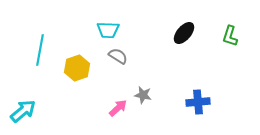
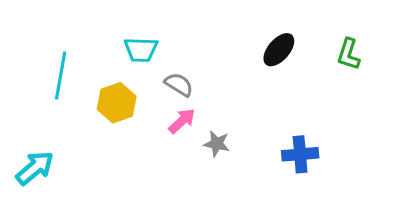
cyan trapezoid: (108, 30) -> (141, 50), moved
pink arrow: (118, 108) -> (182, 121), moved

